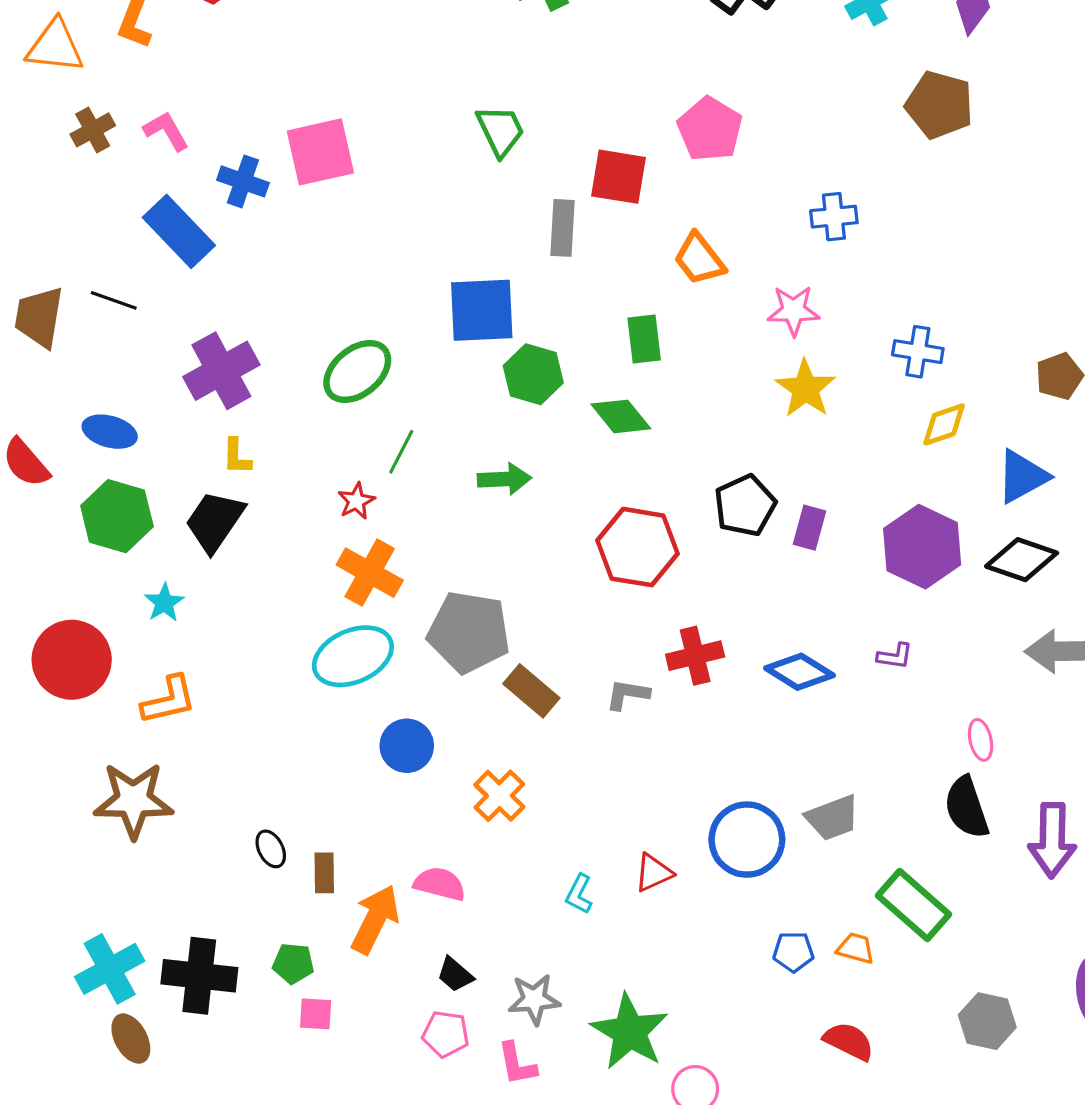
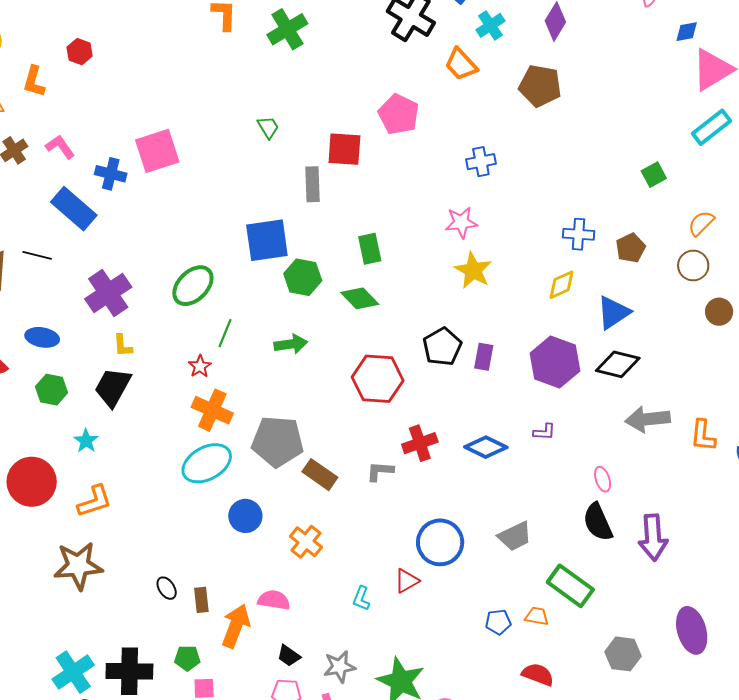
green trapezoid: (500, 131) -> (268, 127), size x0.7
orange trapezoid: (699, 259) -> (461, 64), moved
blue cross: (918, 352) -> (579, 234), moved
green hexagon: (117, 516) -> (52, 390), size x0.7
blue circle: (747, 840) -> (440, 542), moved

